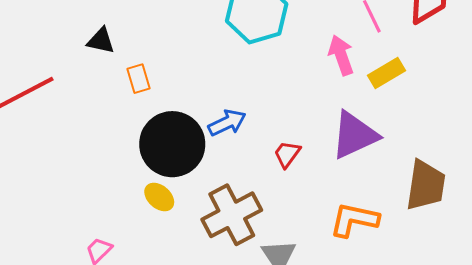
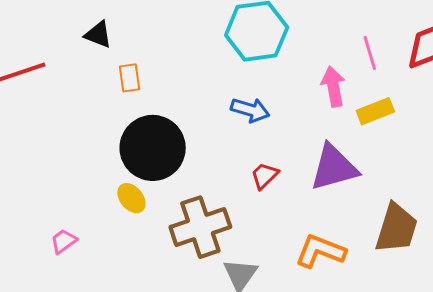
blue arrow: (227, 123) -> (250, 110), moved, turned 33

